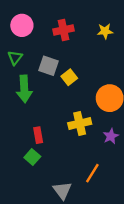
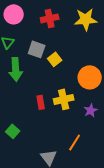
yellow star: (105, 31) -> (86, 19), size x1.6
red rectangle: (38, 135) -> (41, 102), moved
green square: (32, 157) -> (13, 131), moved

